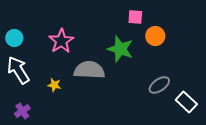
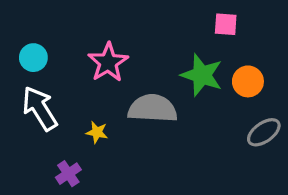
orange circle: (155, 36) -> (248, 81), moved
purple cross: (22, 111) -> (68, 174), moved

